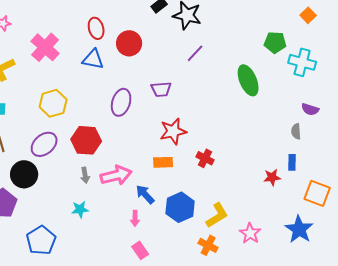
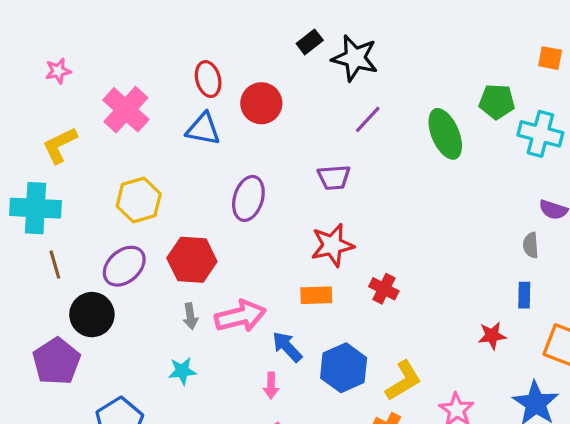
orange square: (308, 15) -> (550, 58), turned -35
green ellipse: (248, 80) -> (445, 134), moved
purple trapezoid: (161, 89) -> (334, 177), moved
red star: (272, 177) -> (492, 336), moved

